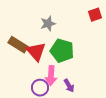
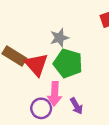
gray star: (48, 24) -> (59, 38), moved

